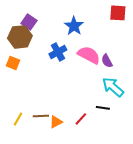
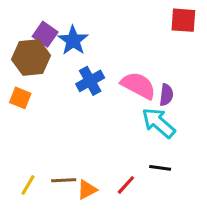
blue star: (74, 26) -> (73, 40), moved
purple semicircle: (107, 61) -> (166, 95), turned -144
cyan arrow: (113, 87) -> (159, 123), moved

